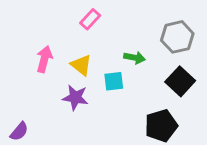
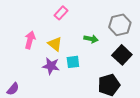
cyan square: (114, 81) -> (73, 62), moved

